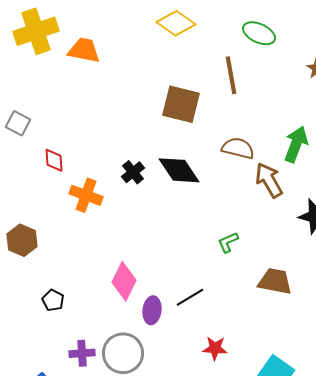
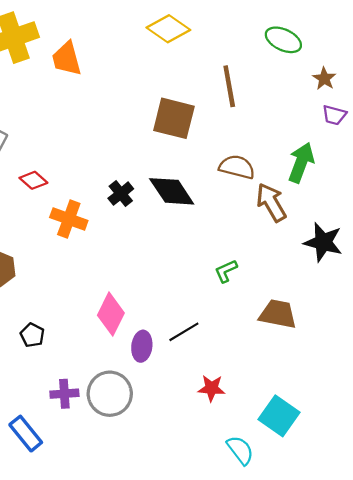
green ellipse: (259, 33) -> (283, 40), moved
orange trapezoid: (84, 50) -> (67, 59), turned -116
red diamond: (54, 160) -> (33, 180), turned -45

